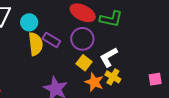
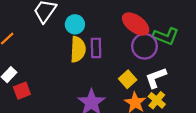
purple circle: (82, 39) -> (144, 46), moved
purple rectangle: (51, 40) -> (96, 48), turned 48

